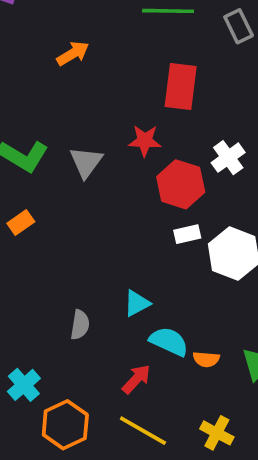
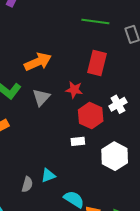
orange arrow: (73, 53) -> (38, 62), moved, size x1.5
white rectangle: (187, 234) -> (78, 141), moved
cyan triangle: (137, 303) -> (48, 175), moved

